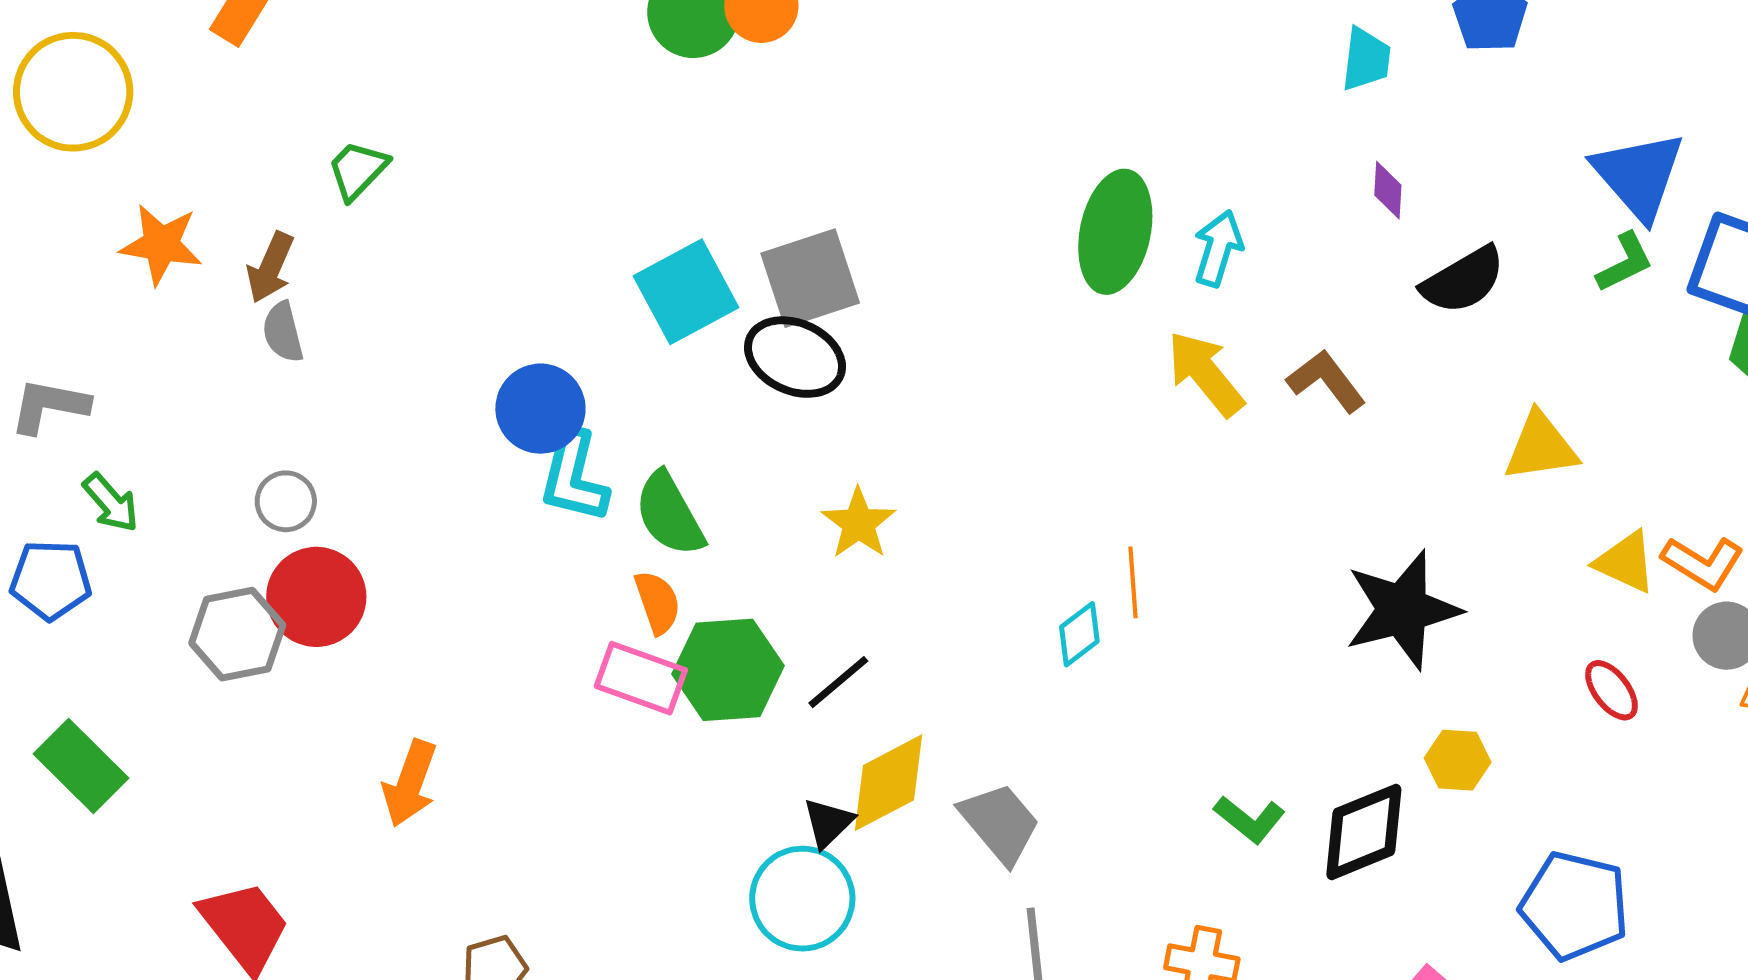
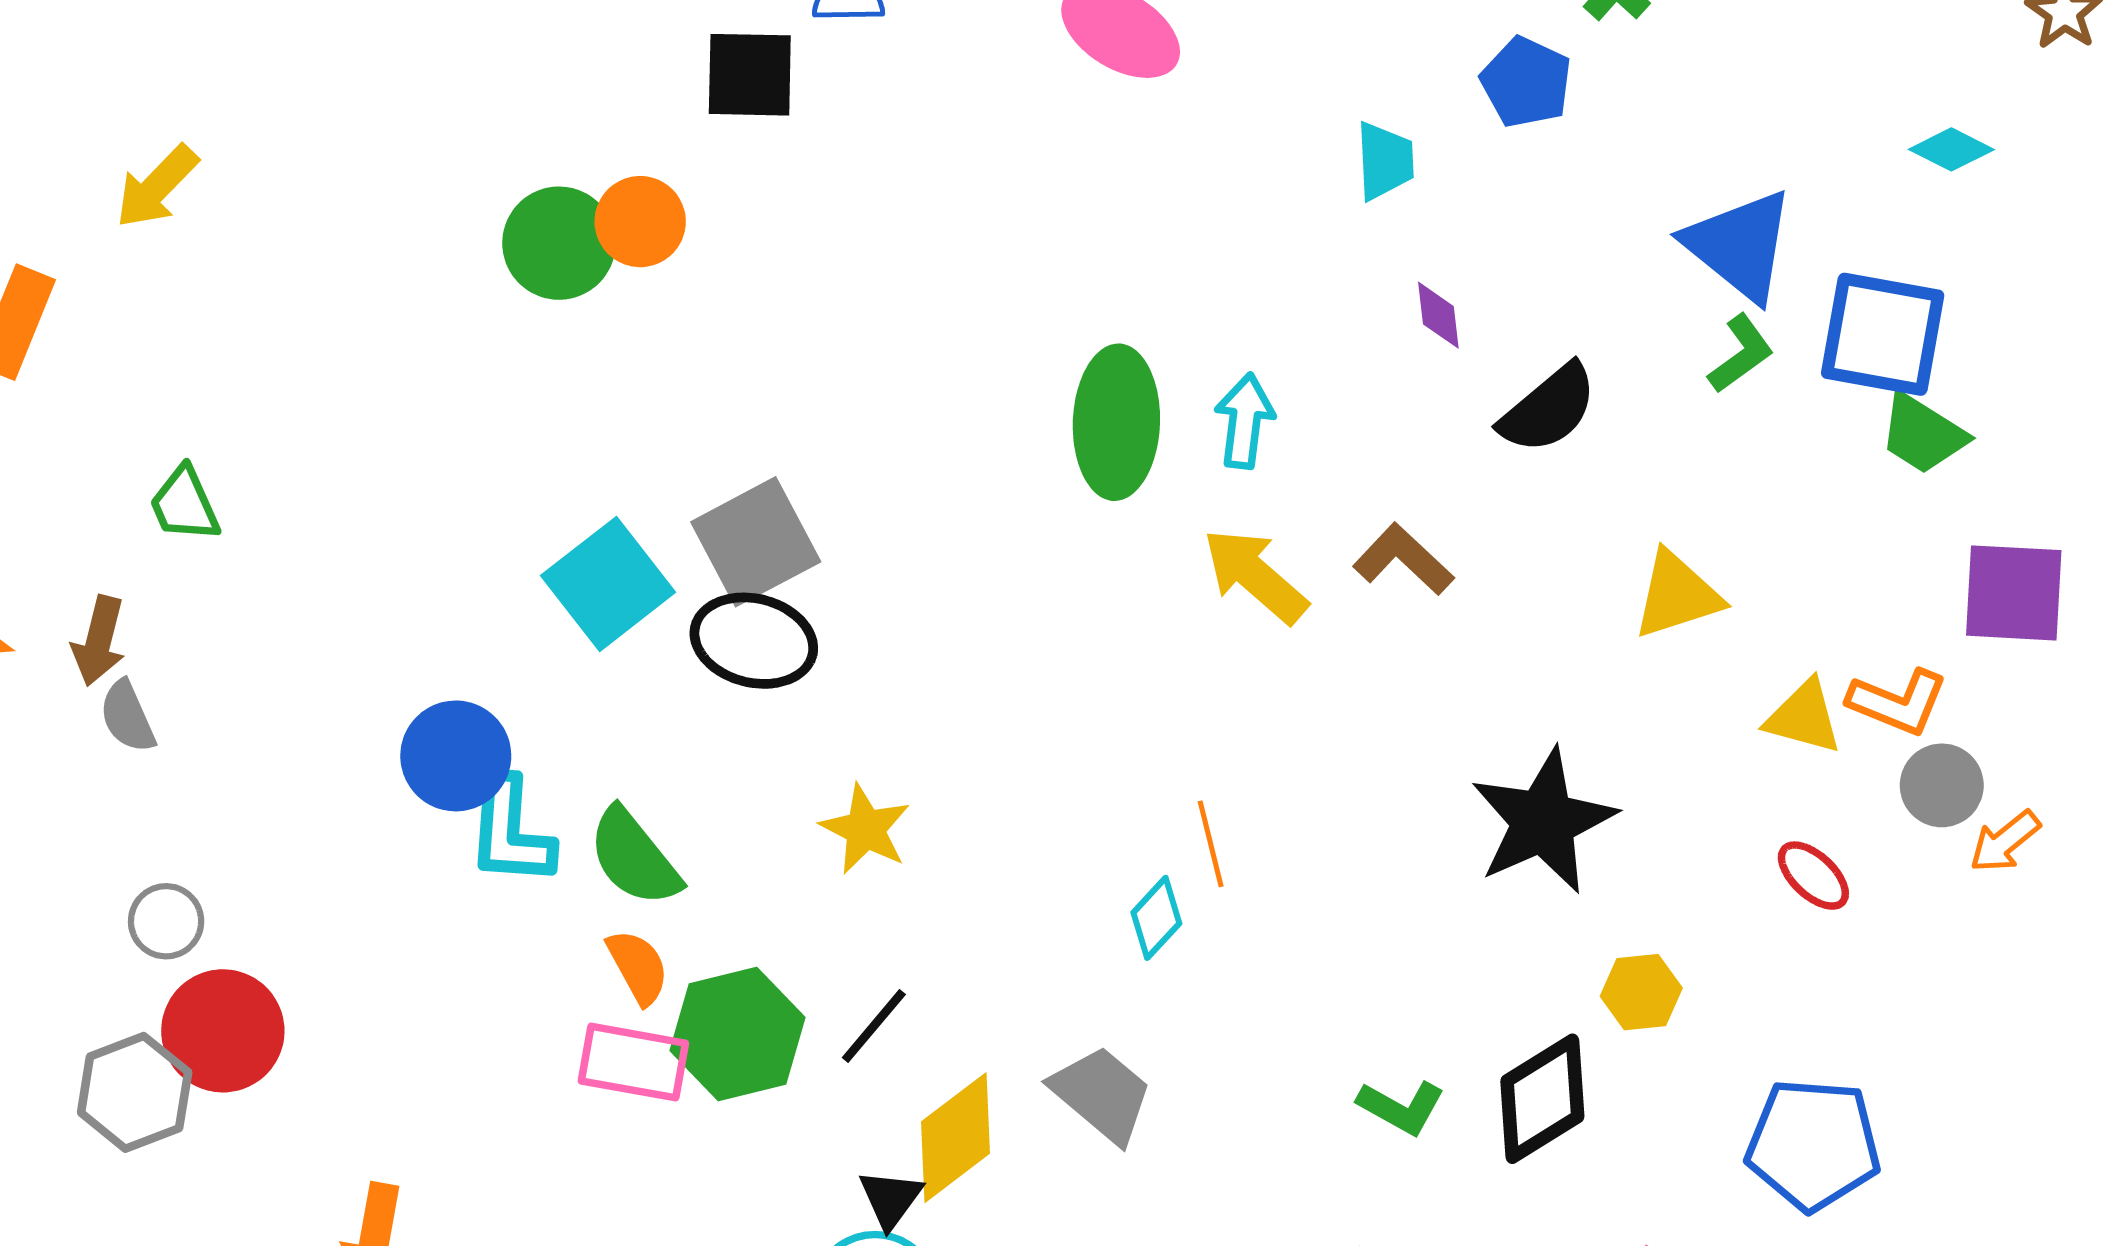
green trapezoid: (358, 170) -> (185, 504), turned -58
gray trapezoid: (1000, 823) -> (1102, 1094), moved

